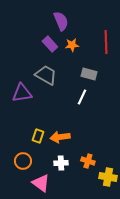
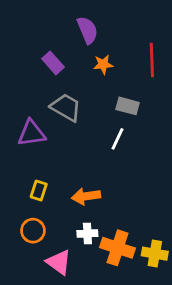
purple rectangle: (50, 44) -> (53, 63), moved
yellow rectangle: (38, 136) -> (39, 191), moved
orange cross: (88, 161) -> (118, 248), moved, size x1.6

